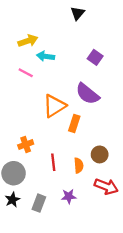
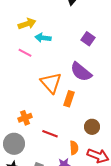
orange triangle: (54, 106) -> (51, 83), turned -40
red line: (53, 162) -> (50, 134), turned -63
orange semicircle: (79, 165) -> (74, 148), moved

